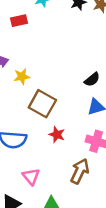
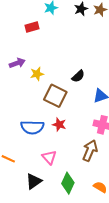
black semicircle: (92, 79) -> (78, 76), moved
red star: (57, 135) -> (59, 125), moved

